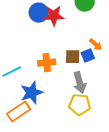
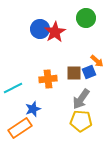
red star: (54, 16) -> (55, 32), turned -30
gray arrow: (80, 83) -> (81, 99), turned 50
blue star: (32, 93) -> (33, 109), size x0.7

